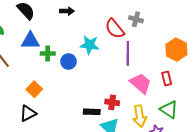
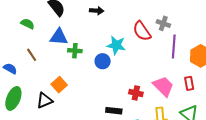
purple line: (128, 53) -> (174, 46), moved
blue circle: (69, 62) -> (103, 61), moved
red cross: (112, 102) -> (136, 93), moved
black triangle: (28, 113) -> (45, 100), moved

